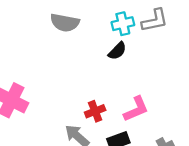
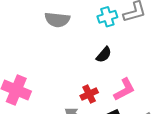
black semicircle: (117, 51) -> (104, 55), moved

